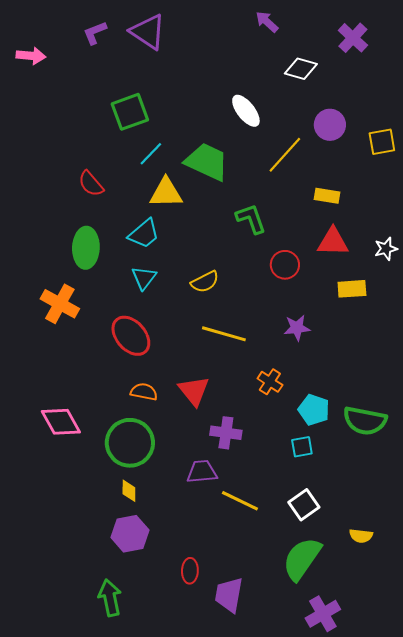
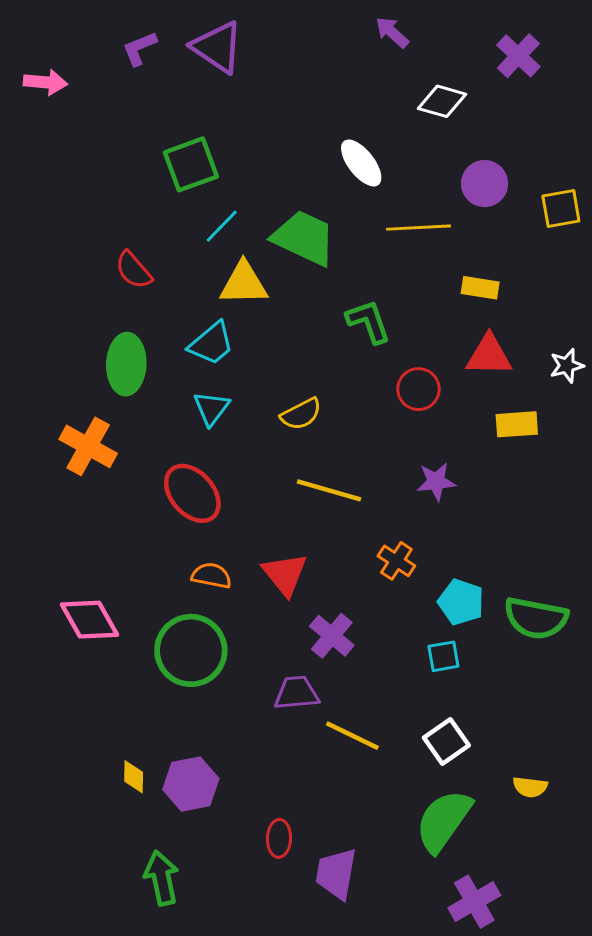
yellow line: (285, 155) -> (418, 228), turned 45
purple cross: (226, 433) -> (332, 636), turned 32
yellow diamond: (129, 491) -> (134, 777), moved

